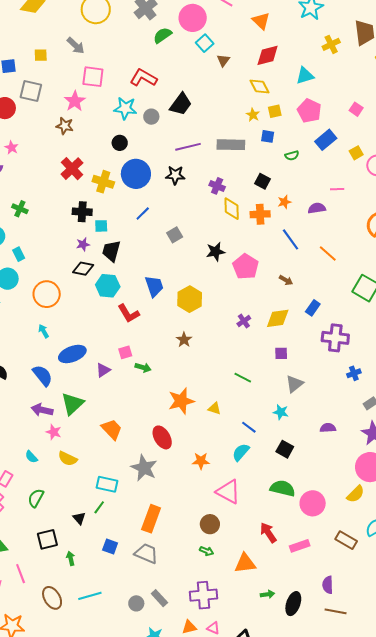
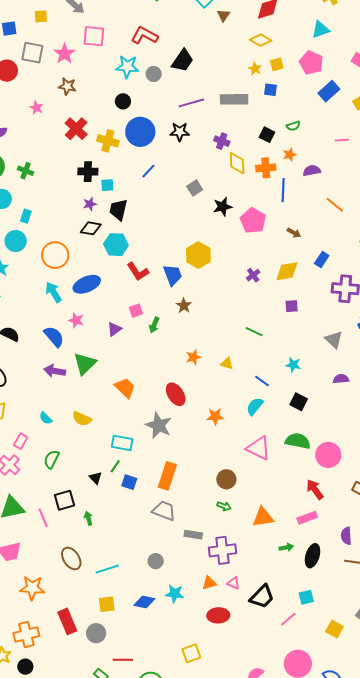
cyan triangle: (305, 76) -> (321, 30), moved
yellow diamond: (260, 86) -> (261, 40), turned -30
pink star: (75, 101) -> (64, 54), moved
pink star: (12, 148) -> (36, 108), moved
green semicircle: (292, 156) -> (293, 126), moved
purple semicircle: (317, 208) -> (312, 171), moved
gray square: (175, 235) -> (195, 188), moved
blue line: (290, 239) -> (283, 190), moved, turned 40
cyan rectangle: (19, 254) -> (26, 216), turned 48
blue trapezoid: (154, 286) -> (173, 275), moved
cyan arrow: (44, 331) -> (53, 292), size x1.5
brown star: (184, 340) -> (184, 306), moved
blue ellipse: (72, 354) -> (87, 284), moved
green arrow: (143, 367) -> (154, 325), turned 98
gray triangle: (294, 384) -> (334, 340), moved, turned -36
orange star: (181, 401) -> (193, 357), size x0.6
pink star: (54, 432) -> (76, 320), moved
pink triangle: (228, 492) -> (259, 448), moved
red arrow: (268, 533) -> (315, 489), moved
pink rectangle: (300, 546) -> (307, 518), moved
blue square: (110, 547) -> (129, 482), moved
pink line: (21, 574) -> (43, 518), moved
cyan line: (90, 596) -> (107, 569), moved
gray rectangle: (159, 598) -> (193, 535), moved, turned -36

